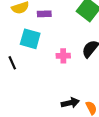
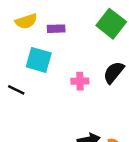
black line: (12, 63) -> (16, 90), turned -40

